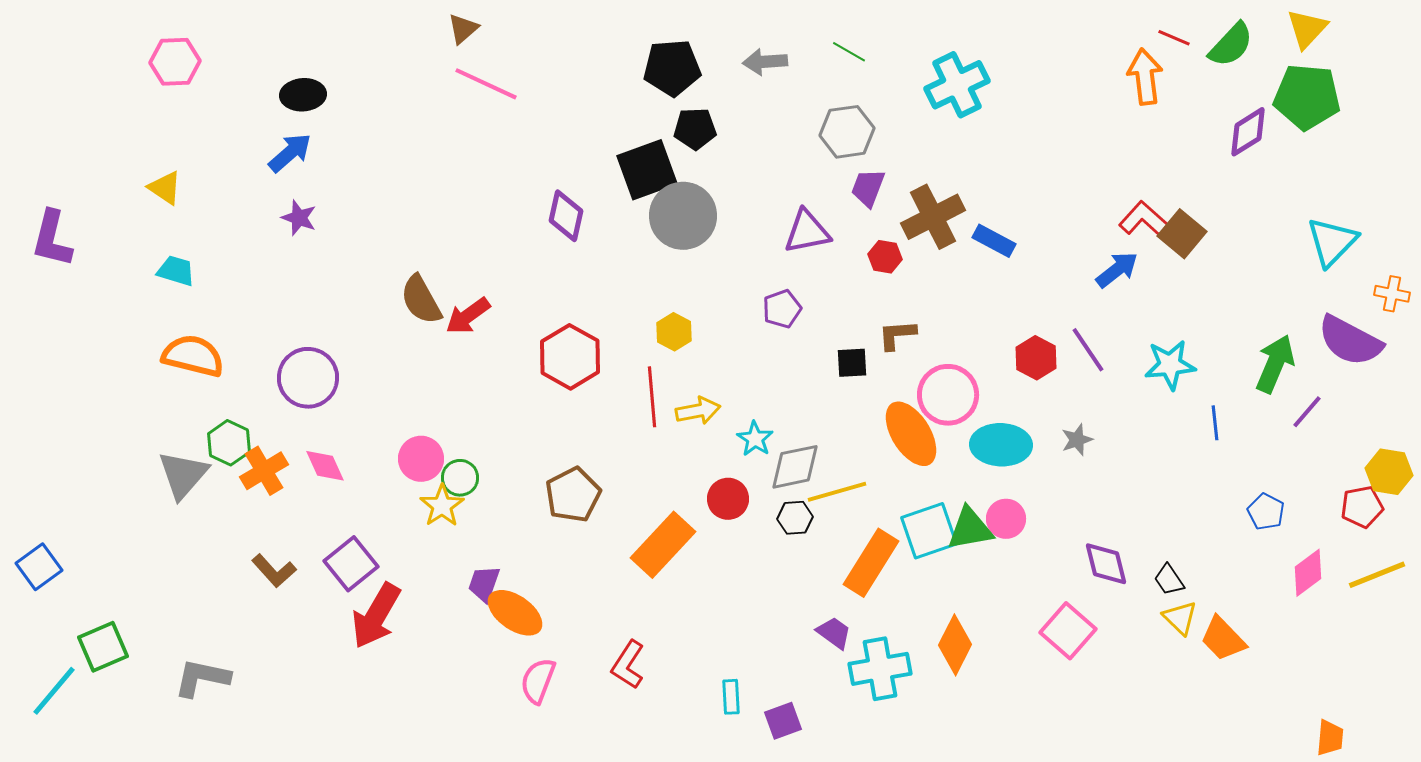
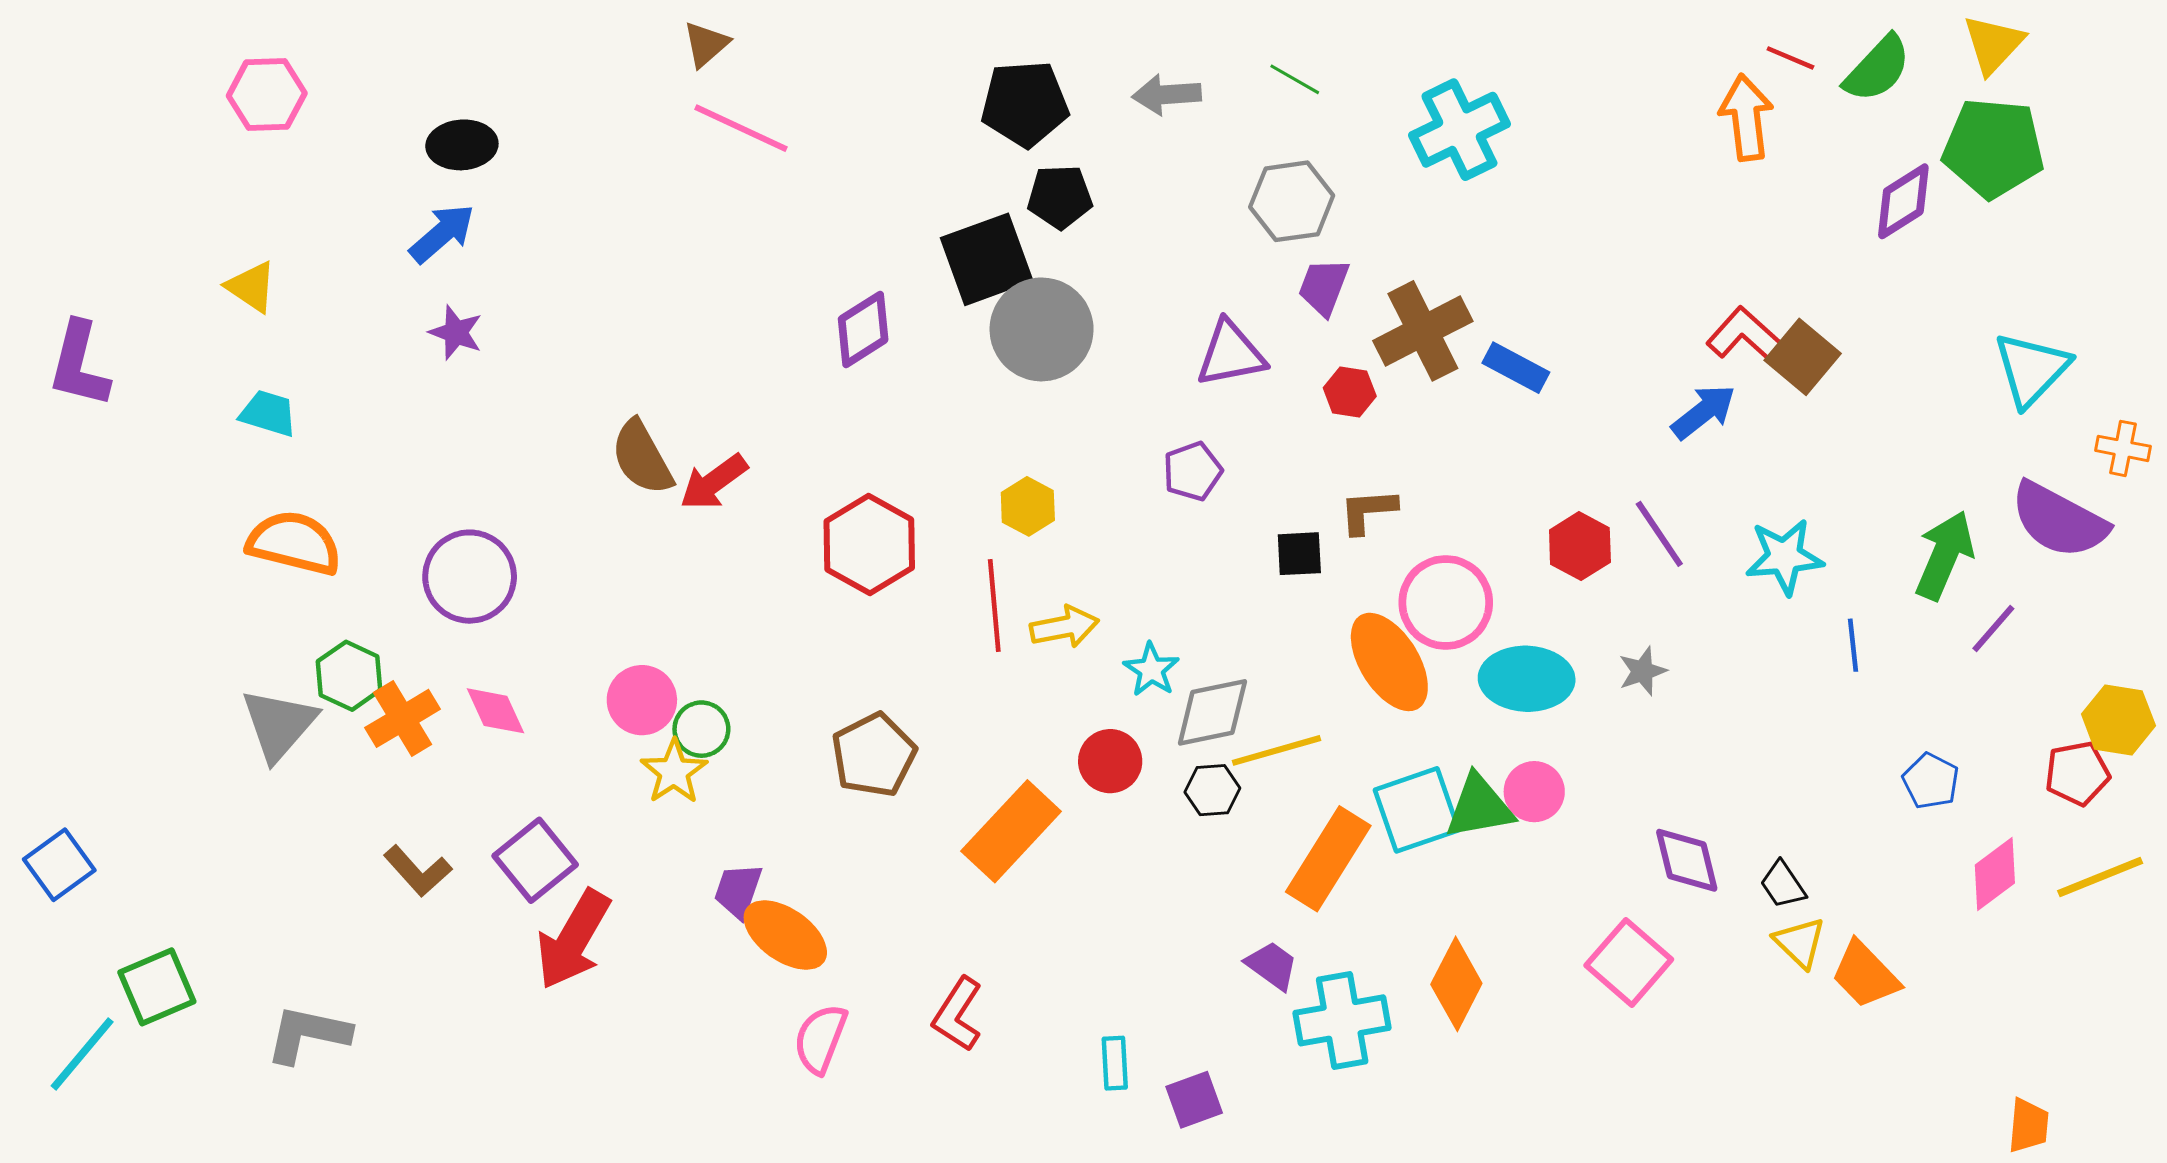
purple diamond: (566, 216) -> (863, 329), turned 45

